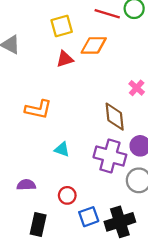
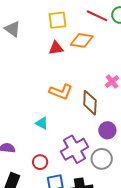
orange L-shape: (38, 109) -> (61, 92), moved
purple cross: (110, 156) -> (74, 149), moved, turned 36

